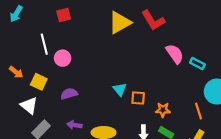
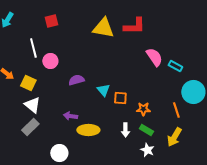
red L-shape: (153, 20) -> (134, 26), turned -60
yellow triangle: (120, 23) -> (103, 28), turned 40
purple semicircle: (69, 94) -> (76, 80), moved
white triangle: (29, 106) -> (32, 105), moved
purple arrow: (74, 125) -> (70, 116), moved

